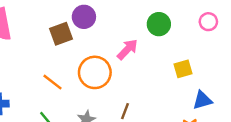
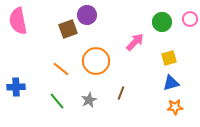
green circle: (159, 24) -> (162, 22), moved
pink arrow: (127, 49) -> (135, 42), moved
blue triangle: (202, 100) -> (171, 83), moved

